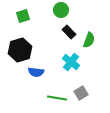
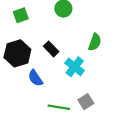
black rectangle: (69, 32) -> (51, 49), moved
blue semicircle: (36, 72) -> (35, 78), turned 49

